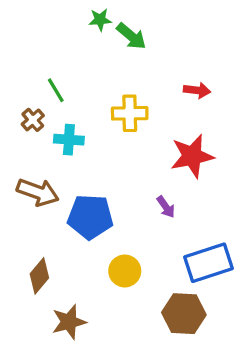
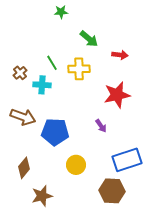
green arrow: (131, 36) -> (89, 39), moved
green line: (56, 90) -> (52, 63), moved

